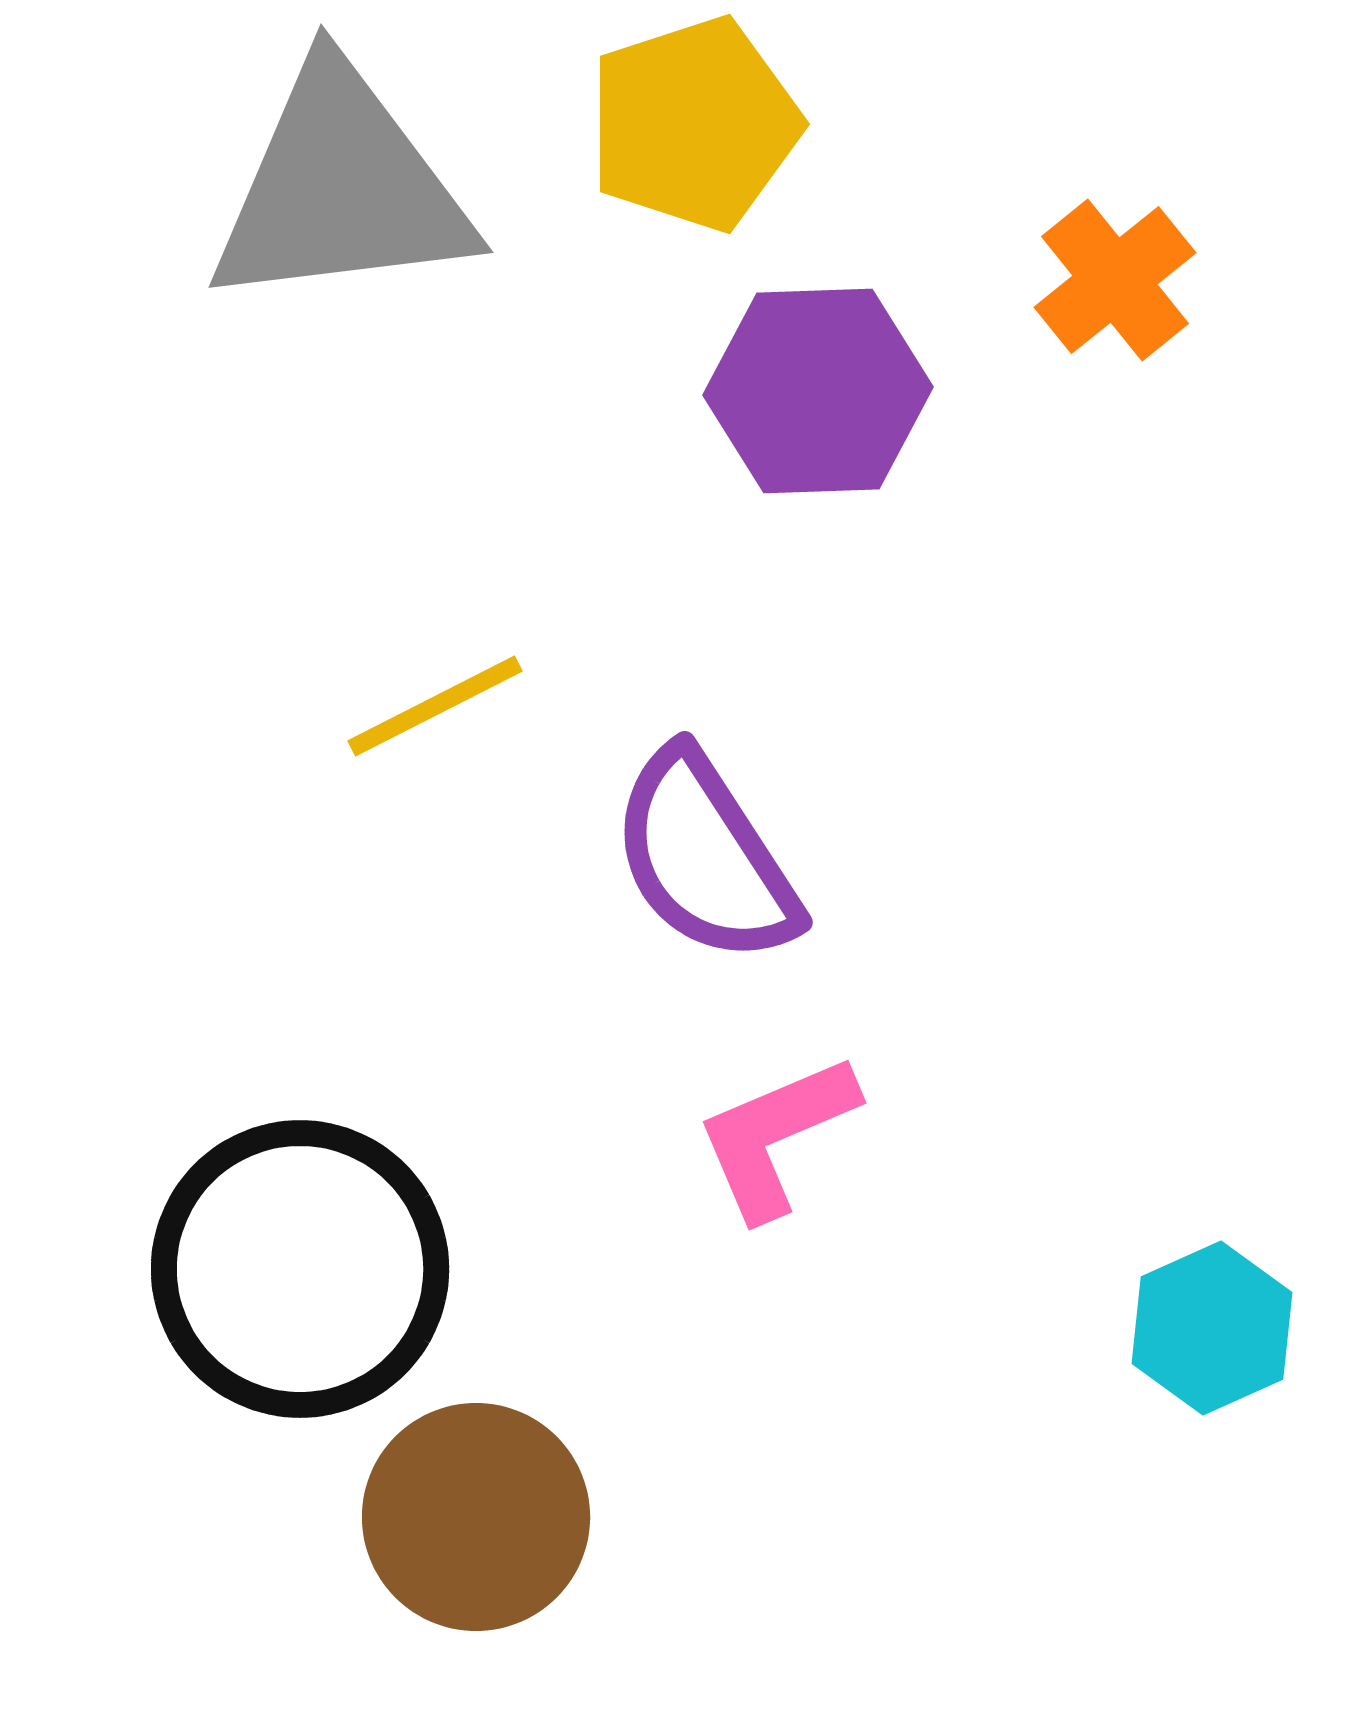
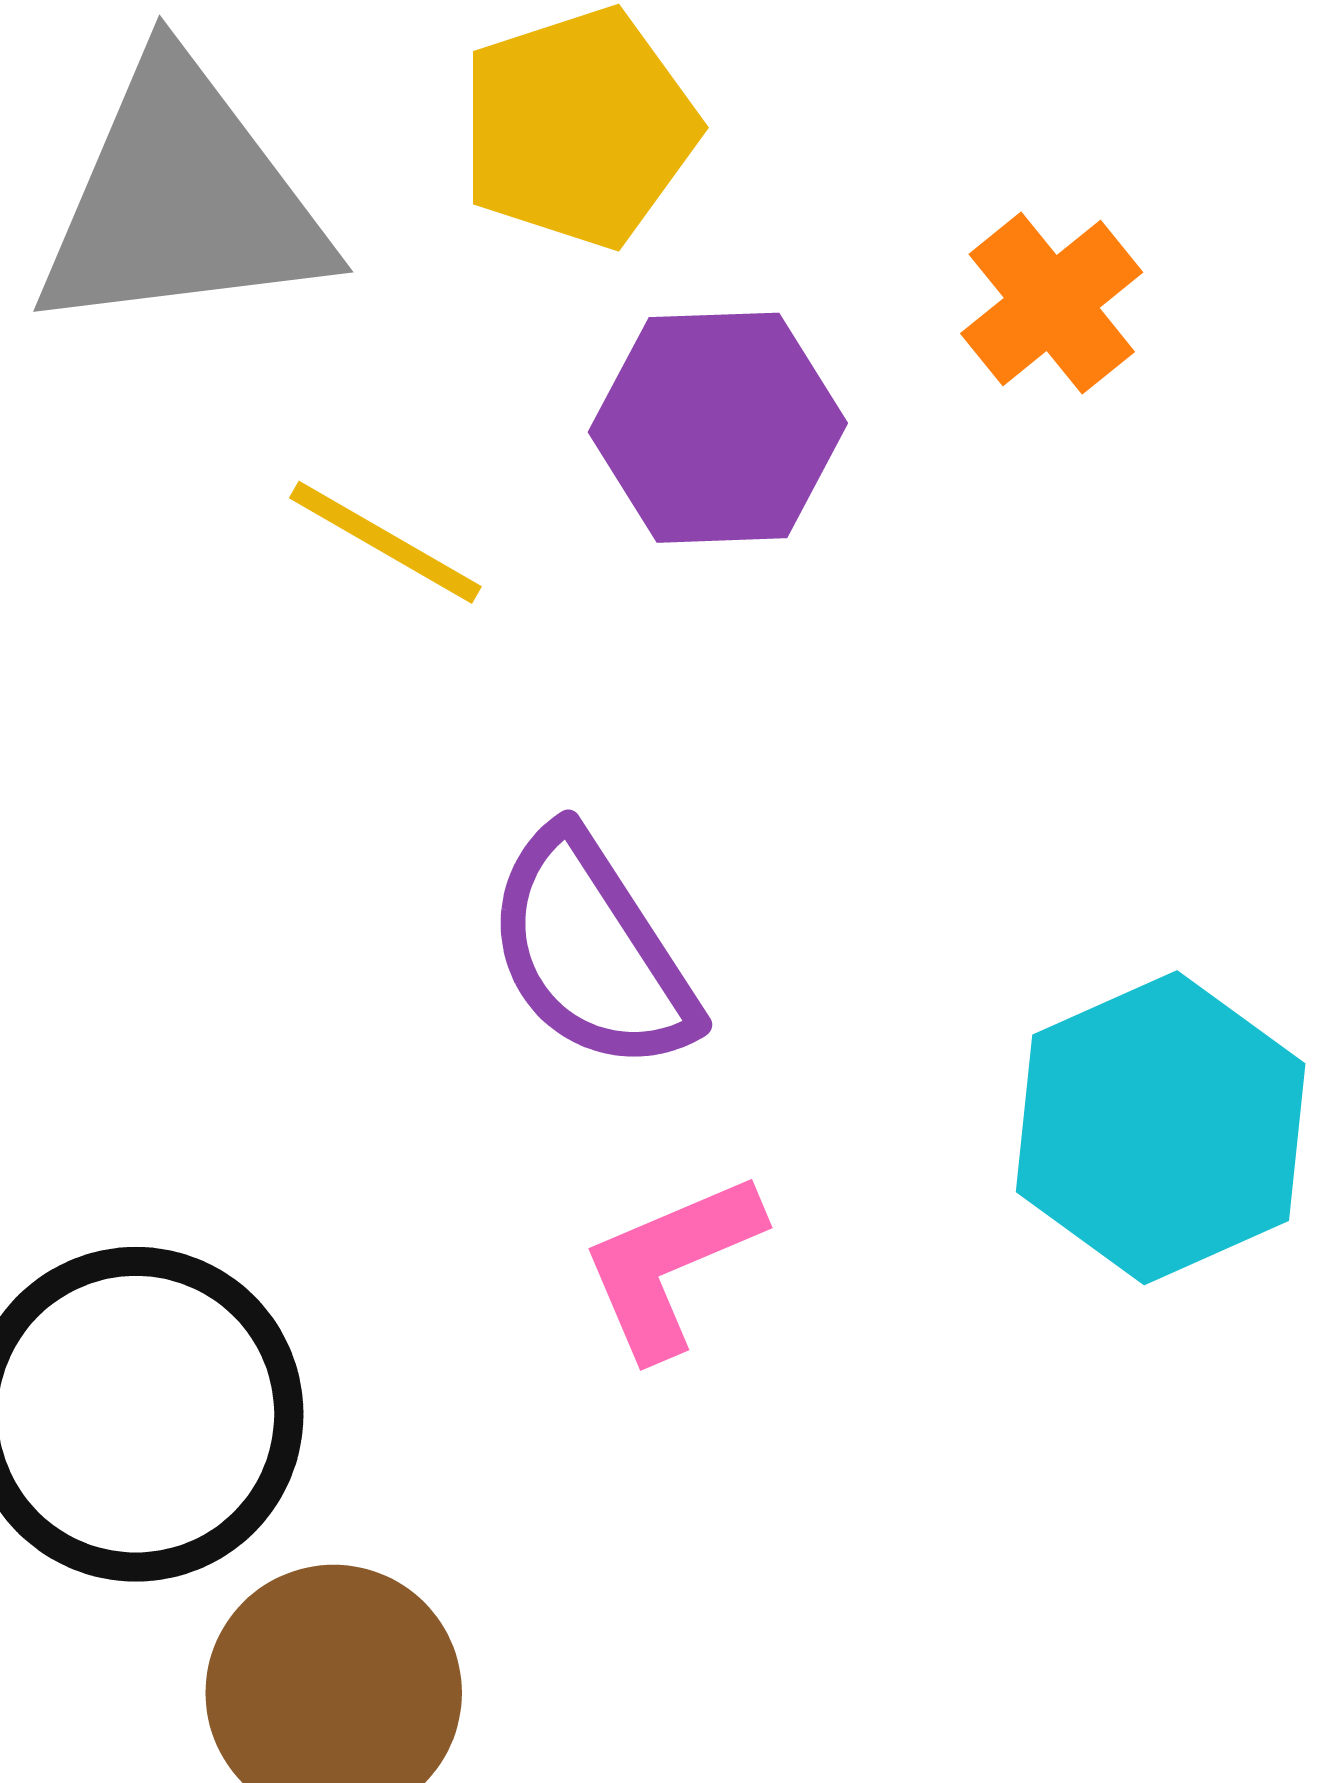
yellow line: (435, 706) -> (385, 542), moved, turned 57
cyan hexagon: (1212, 1328) -> (1161, 1128), moved, size x1.6

